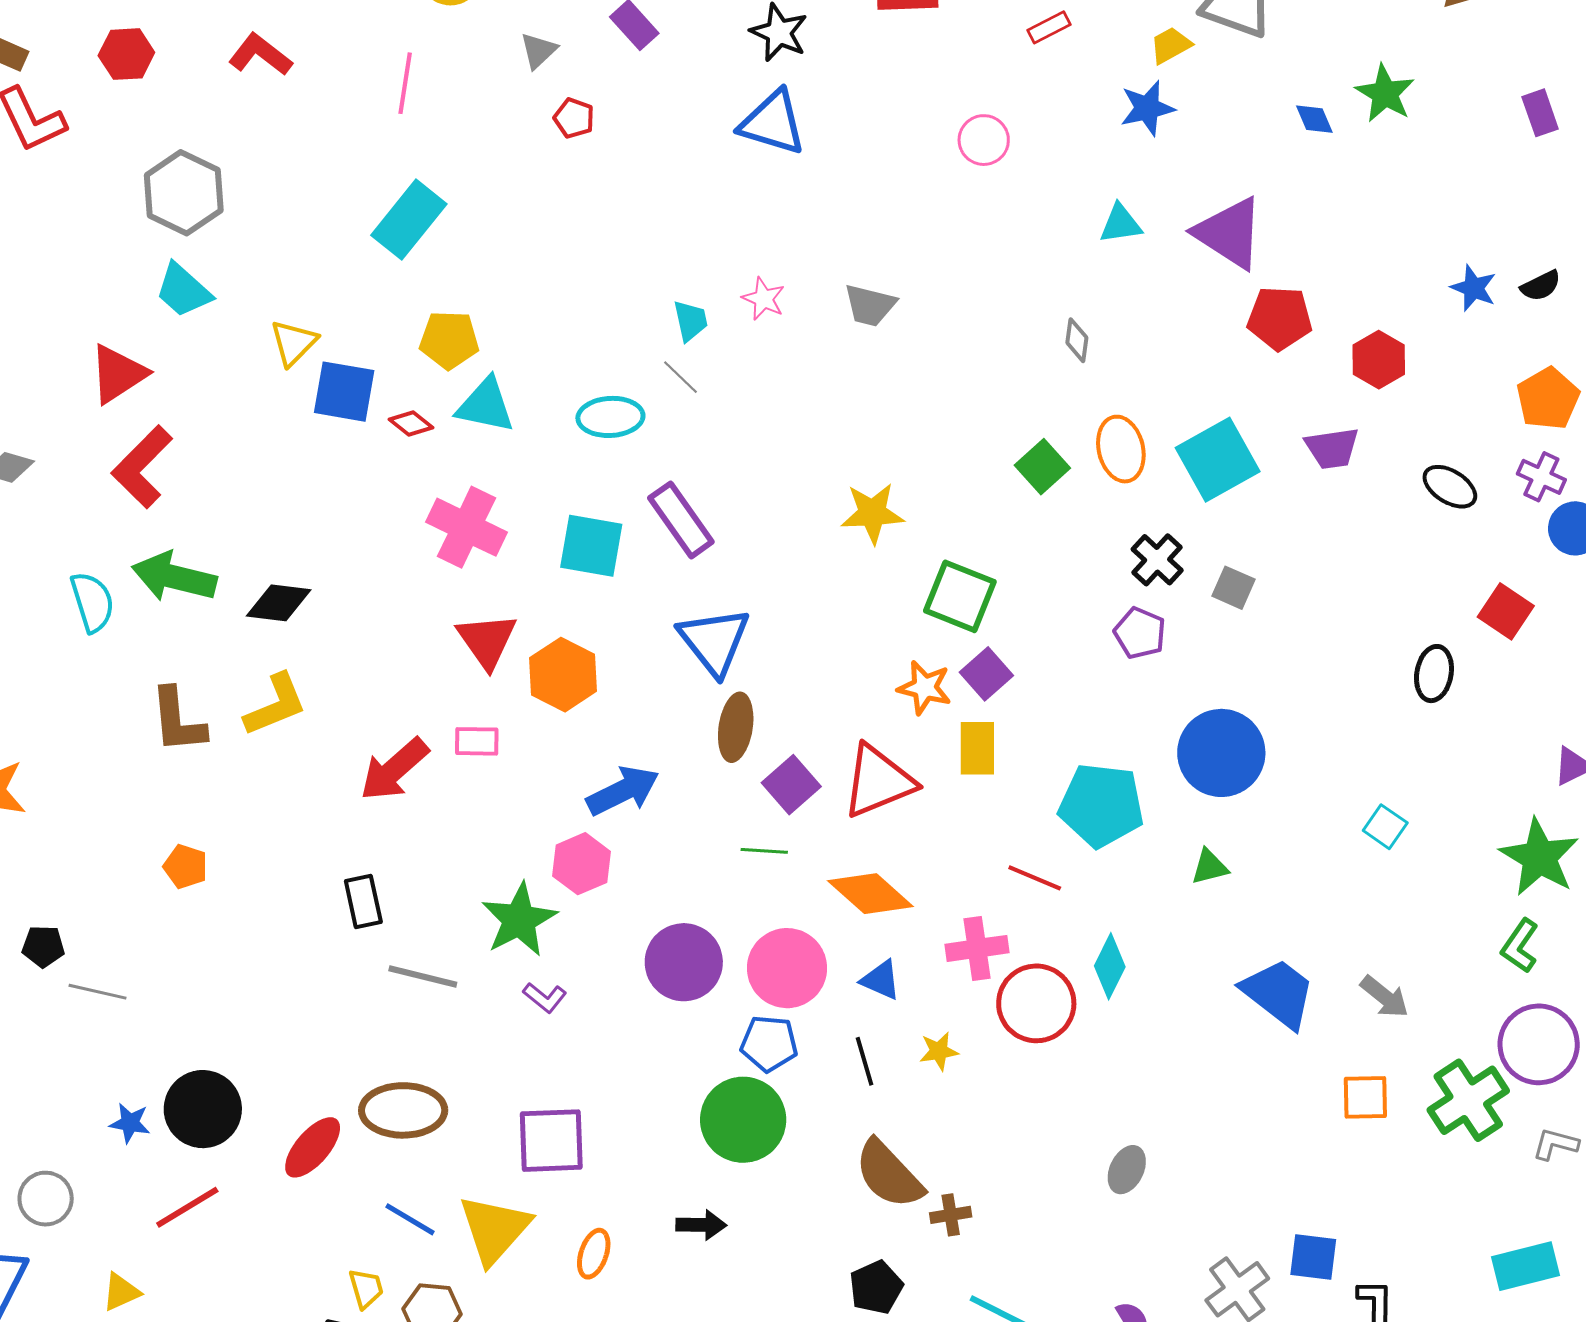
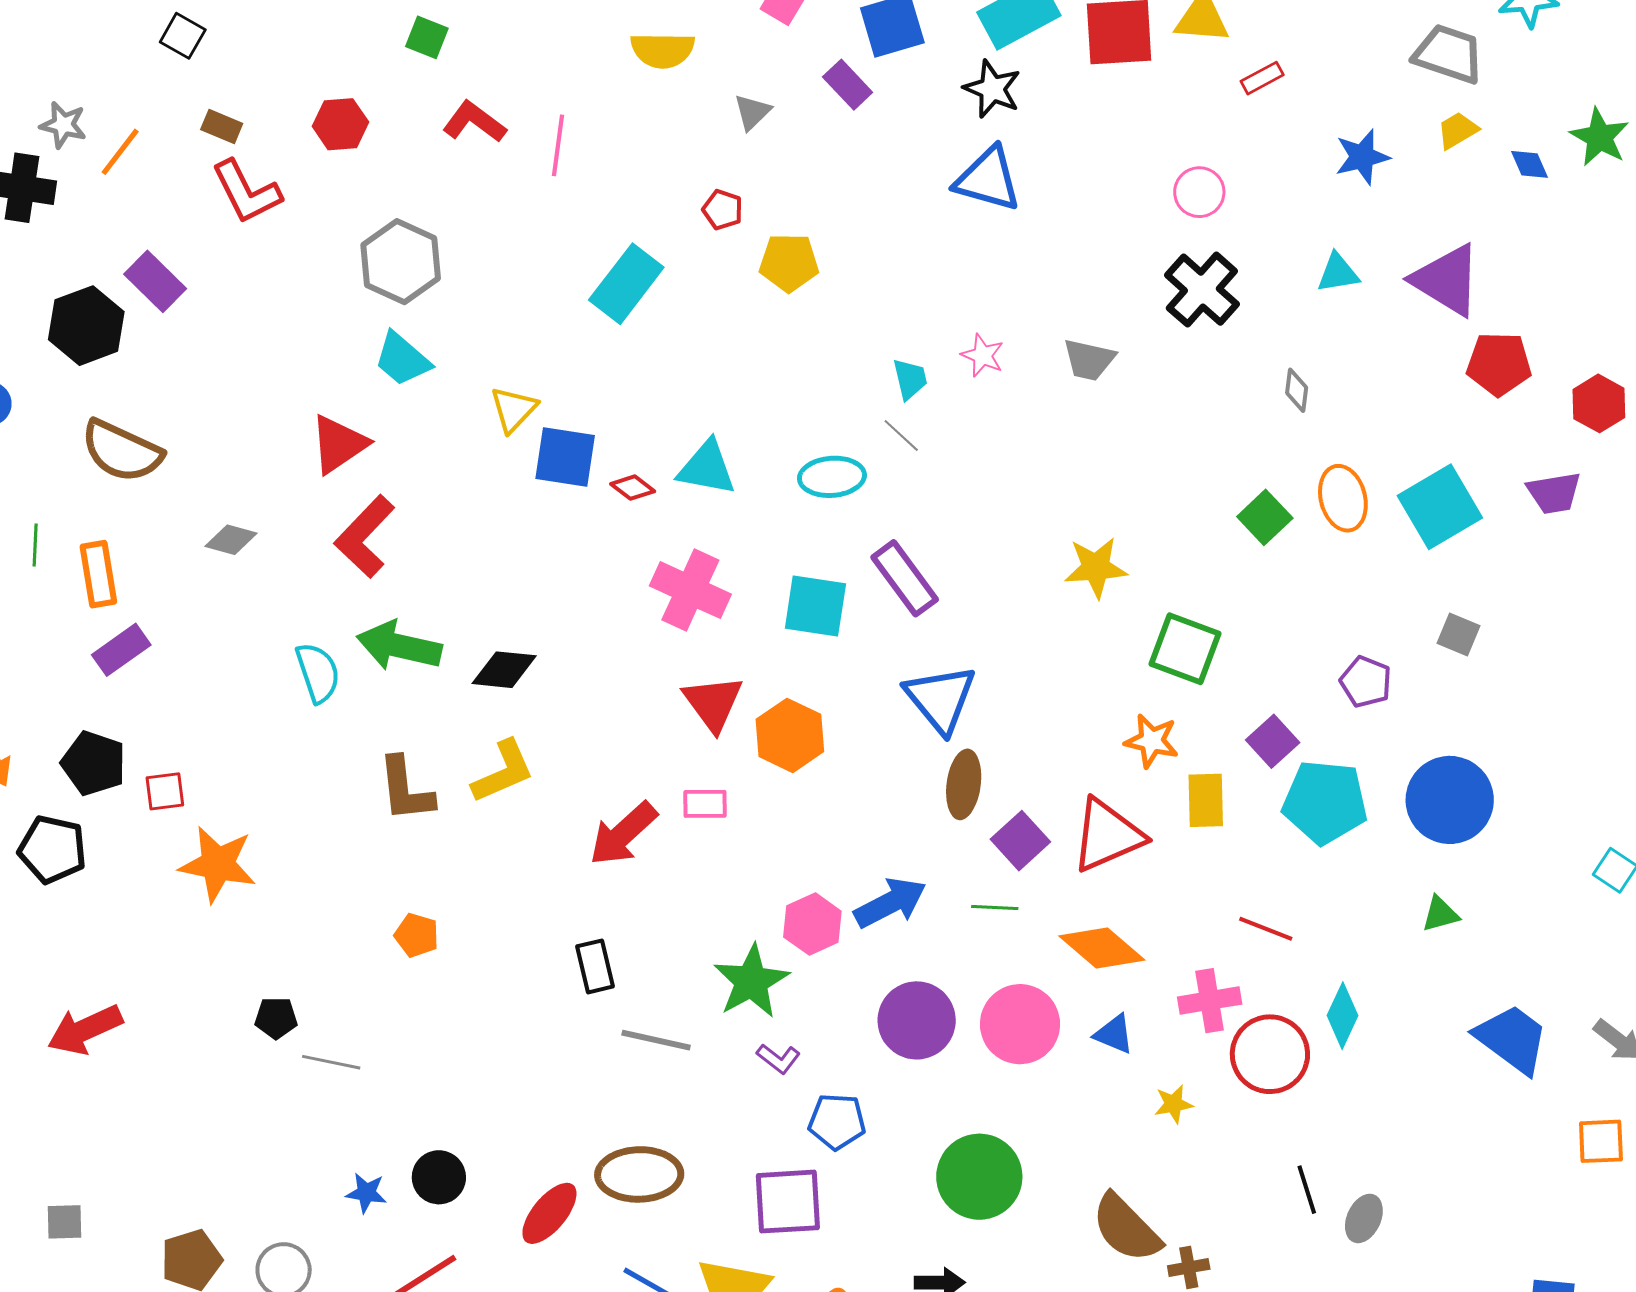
yellow trapezoid: (1171, 45) -> (1458, 130), moved
pink line: (405, 83) -> (558, 145), moved
red pentagon: (574, 118) -> (723, 210), moved
yellow pentagon: (449, 340) -> (789, 263), moved
black cross: (1157, 560) -> (1202, 290), moved, size x1.4
purple square: (986, 674) -> (1273, 741), moved
blue arrow: (623, 791) -> (890, 903), moved
cyan pentagon: (1101, 805) -> (1325, 802), moved
blue pentagon: (769, 1043) -> (837, 1122), moved
black line: (865, 1061) -> (1307, 1190), moved
black circle: (203, 1109) -> (439, 1177), size x0.7

